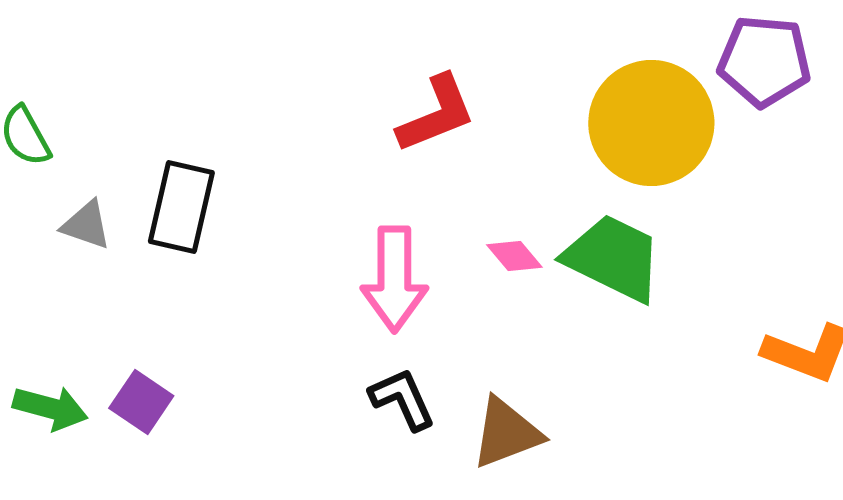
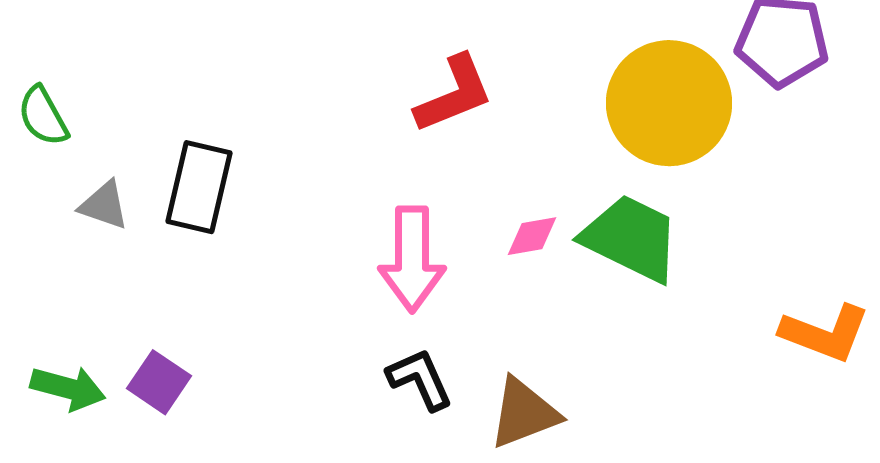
pink diamond: (514, 256) -> (532, 236), turned -60

